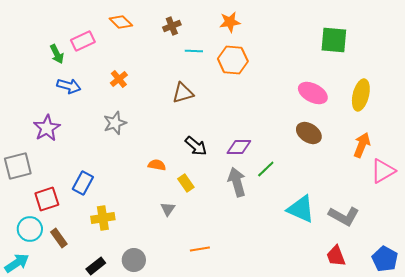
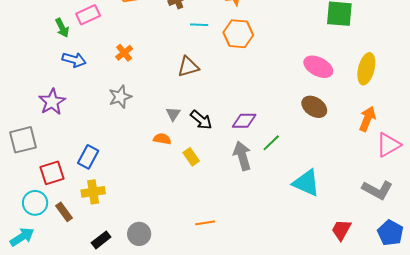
gray triangle: (168, 209) -> (173, 114), moved
gray L-shape: (344, 216) -> (377, 190), moved
yellow cross: (103, 218) -> (93, 192), moved
red trapezoid: (336, 256) -> (341, 230), turned 50

